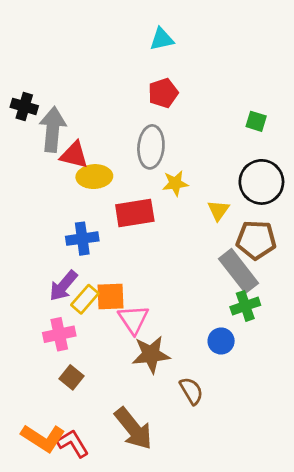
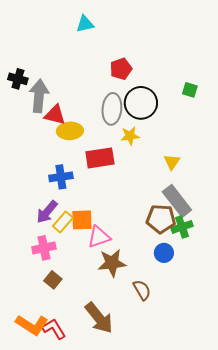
cyan triangle: (162, 39) -> (85, 24), moved
black circle: (261, 182) -> (141, 103), moved
yellow triangle: (218, 210) -> (172, 162), moved
brown pentagon: (256, 240) -> (161, 219), moved
pink triangle: (133, 319) -> (99, 237), turned 45

